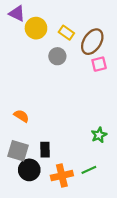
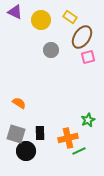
yellow circle: (36, 28) -> (41, 20), moved
yellow rectangle: (66, 33) -> (70, 17), moved
orange cross: (62, 176) -> (68, 138), moved

